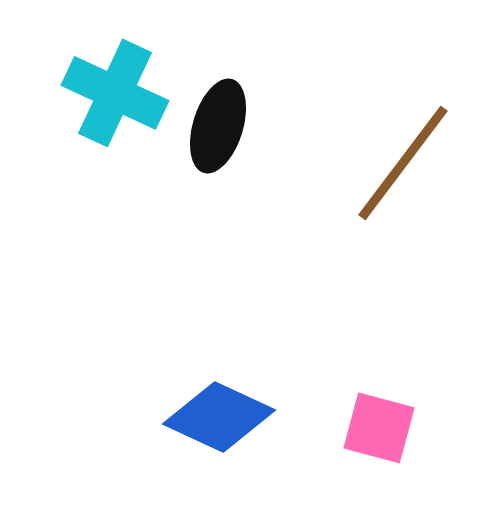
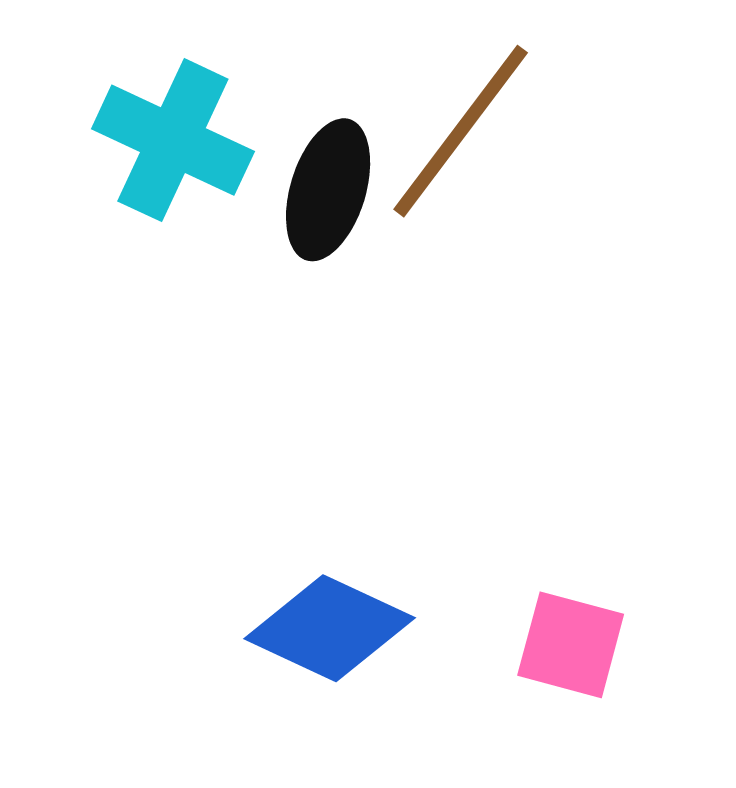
brown line: (403, 163) -> (461, 131), moved

